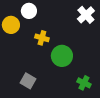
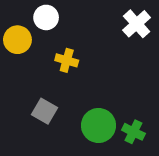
green circle: (62, 56) -> (98, 125), moved
gray square: (28, 81) -> (44, 111), moved

